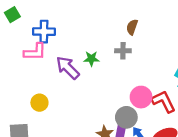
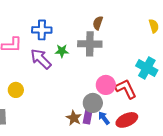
blue cross: (44, 32) -> (42, 30), moved
gray cross: (123, 51) -> (90, 44), size x1.6

